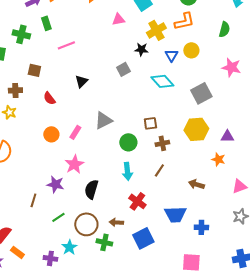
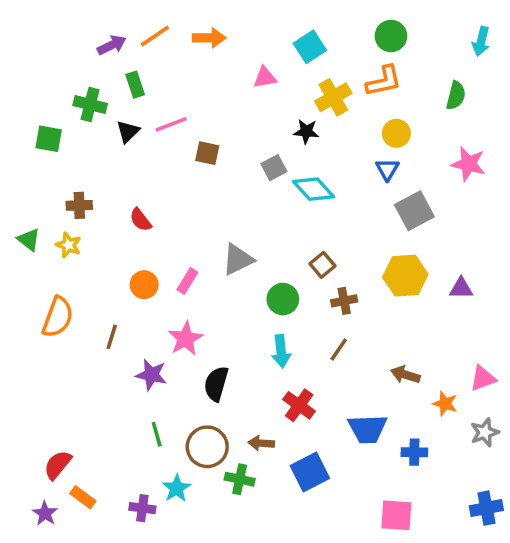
blue triangle: (171, 55) -> (387, 169), moved
brown square: (34, 70) -> (207, 153), moved
black triangle: (81, 81) -> (128, 132), moved
cyan diamond: (162, 81) -> (313, 189), moved
brown square: (150, 123) -> (322, 265), turned -32
orange star: (218, 159) -> (445, 404), moved
brown line: (33, 200) -> (112, 337), moved
green line: (58, 217) -> (157, 434), turned -72

